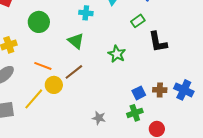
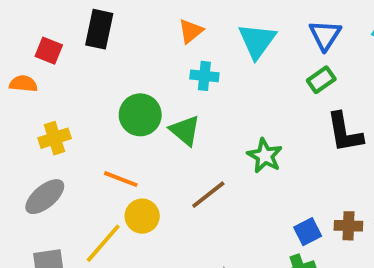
green rectangle: (138, 21) -> (321, 80), moved
green circle: (39, 22) -> (140, 115), moved
brown line: (74, 72) -> (208, 195), moved

